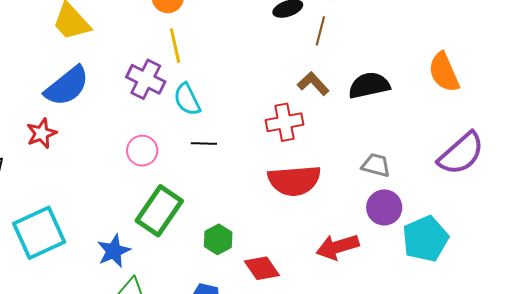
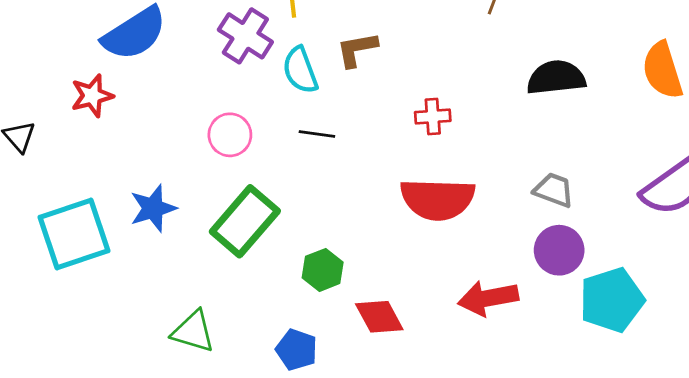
brown L-shape: (313, 84) -> (357, 49), moved, turned -64
red cross: (285, 122) -> (433, 116), size x0.7
blue star: (114, 251) -> (153, 208), moved

